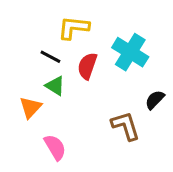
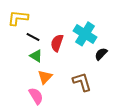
yellow L-shape: (73, 28) -> (18, 18), moved
black semicircle: (155, 100) -> (101, 54), moved
orange triangle: (31, 107) -> (45, 77), moved

